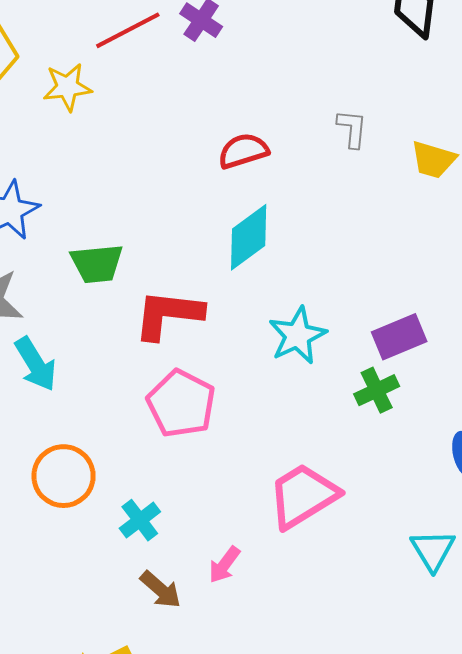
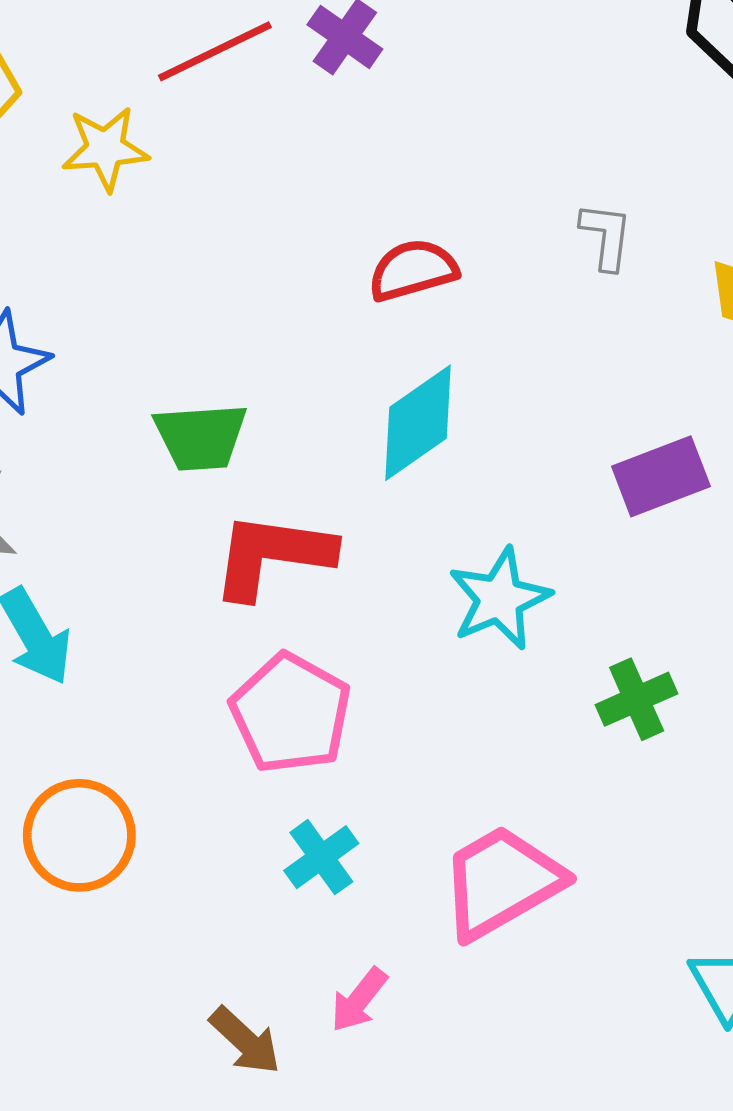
green trapezoid: (97, 264) -> (201, 437), moved
purple rectangle: (399, 337) -> (661, 476), moved
cyan cross: (140, 520) -> (321, 857), moved

